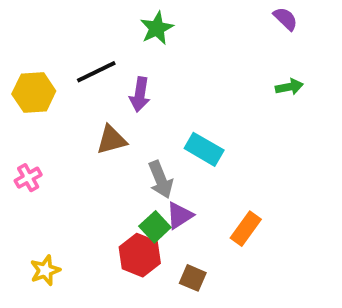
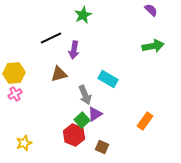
green arrow: (289, 87) -> (153, 46), size x1.5
yellow hexagon: (34, 93) -> (14, 73), moved
orange rectangle: (246, 229) -> (145, 121), moved

